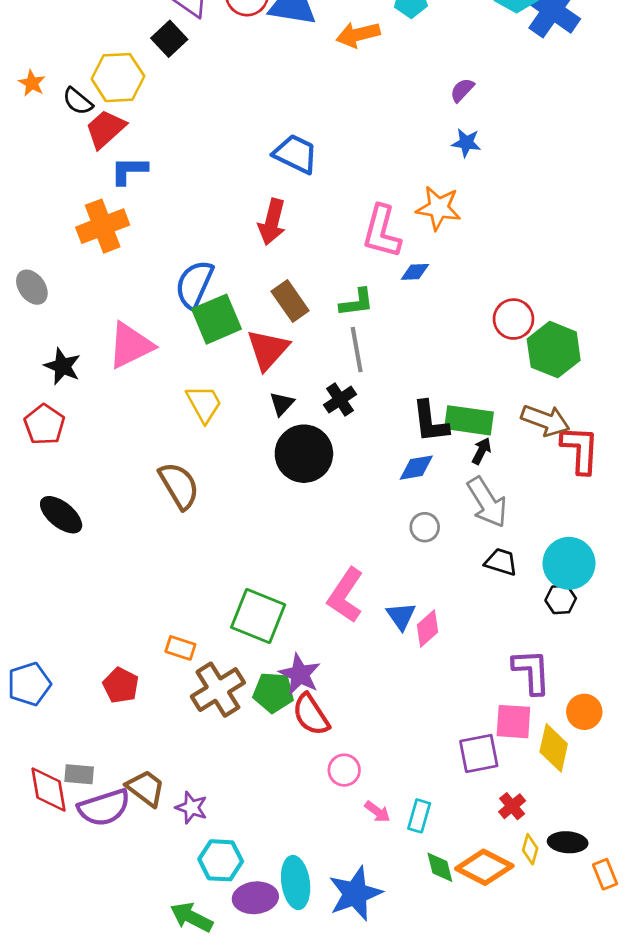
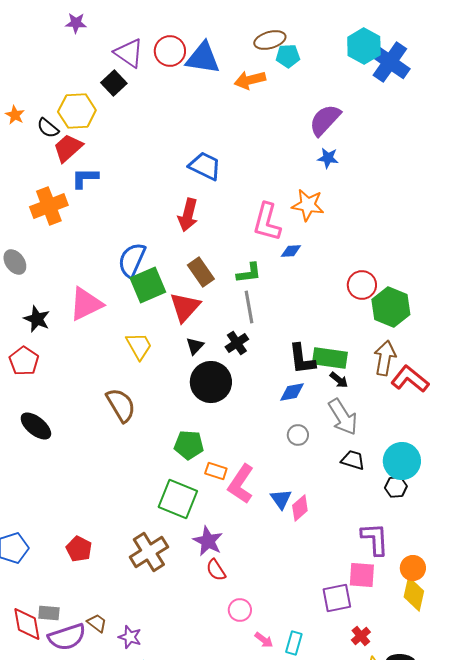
purple semicircle: (462, 90) -> (325, 120), size x1.8
orange cross: (103, 226) -> (49, 206), moved
brown arrow: (545, 420) -> (385, 358), turned -100
red L-shape: (580, 450) -> (410, 379), turned -54
black arrow: (482, 451) -> (339, 380), turned 102
orange rectangle: (180, 648) -> (216, 471), moved
green pentagon: (273, 692) -> (189, 445), moved
red semicircle: (311, 715) -> (216, 570), size x0.7
yellow diamond: (554, 748) -> (414, 594), moved
brown trapezoid: (146, 788) -> (97, 623), size x0.7

